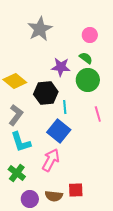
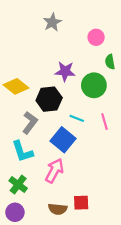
gray star: (40, 29) -> (52, 22), moved, size x0.7
green semicircle: (86, 58) -> (110, 62), moved, turned -136
cyan line: (65, 107) -> (77, 118), moved, turned -64
gray L-shape: (16, 115) -> (30, 123), moved
purple circle: (30, 199) -> (15, 212), moved

